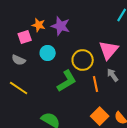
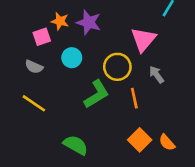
pink triangle: (109, 50) -> (143, 39), moved
gray arrow: (113, 75) -> (156, 75), moved

